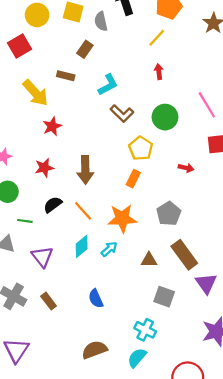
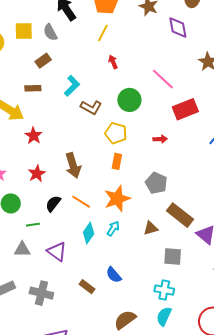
brown rectangle: (85, 49) -> (43, 61), turned 35
brown rectangle: (49, 301) -> (87, 287), moved

